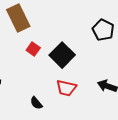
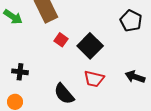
black semicircle: (36, 103) -> (64, 94), size x1.6

